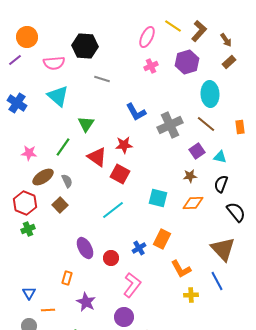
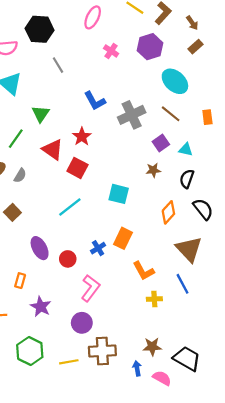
pink ellipse: (147, 37) -> (93, 17), moved
pink cross: (151, 66) -> (111, 51), turned -32
gray line: (102, 79) -> (58, 65), turned 42
cyan ellipse: (210, 94) -> (175, 81), turned -45
red star: (124, 145) -> (82, 137), turned -30
gray semicircle: (67, 181) -> (20, 176), turned 56
orange diamond: (193, 203) -> (168, 212), moved, turned -45
brown square: (60, 205) -> (12, 212), moved

